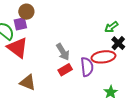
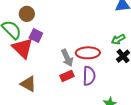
brown circle: (26, 12) -> (27, 14), moved
purple square: (20, 24) -> (36, 35), moved, turned 32
red ellipse: (103, 57) -> (88, 53), moved

